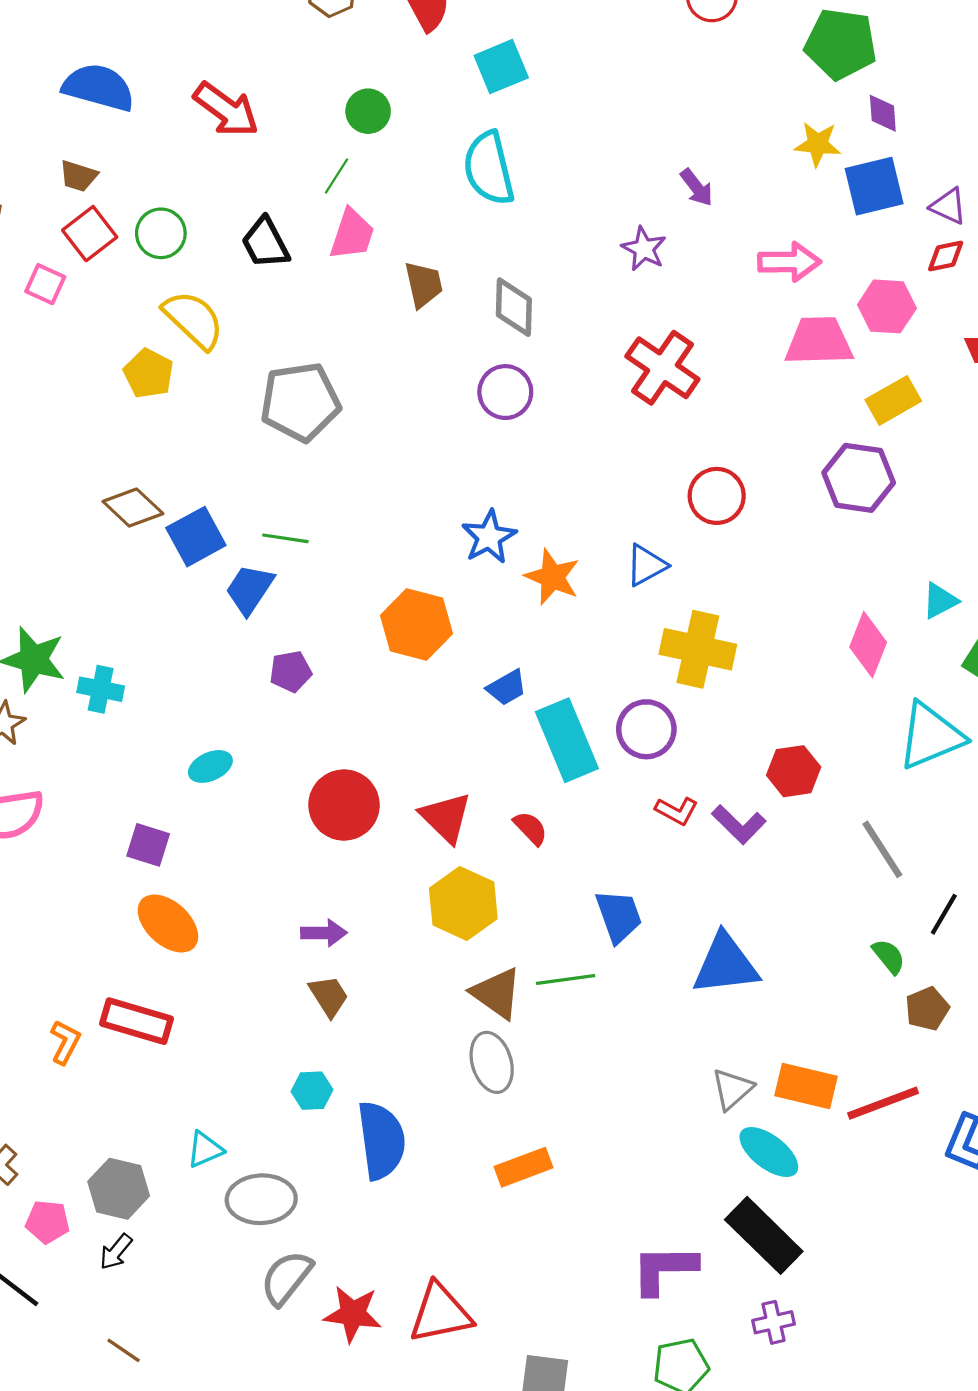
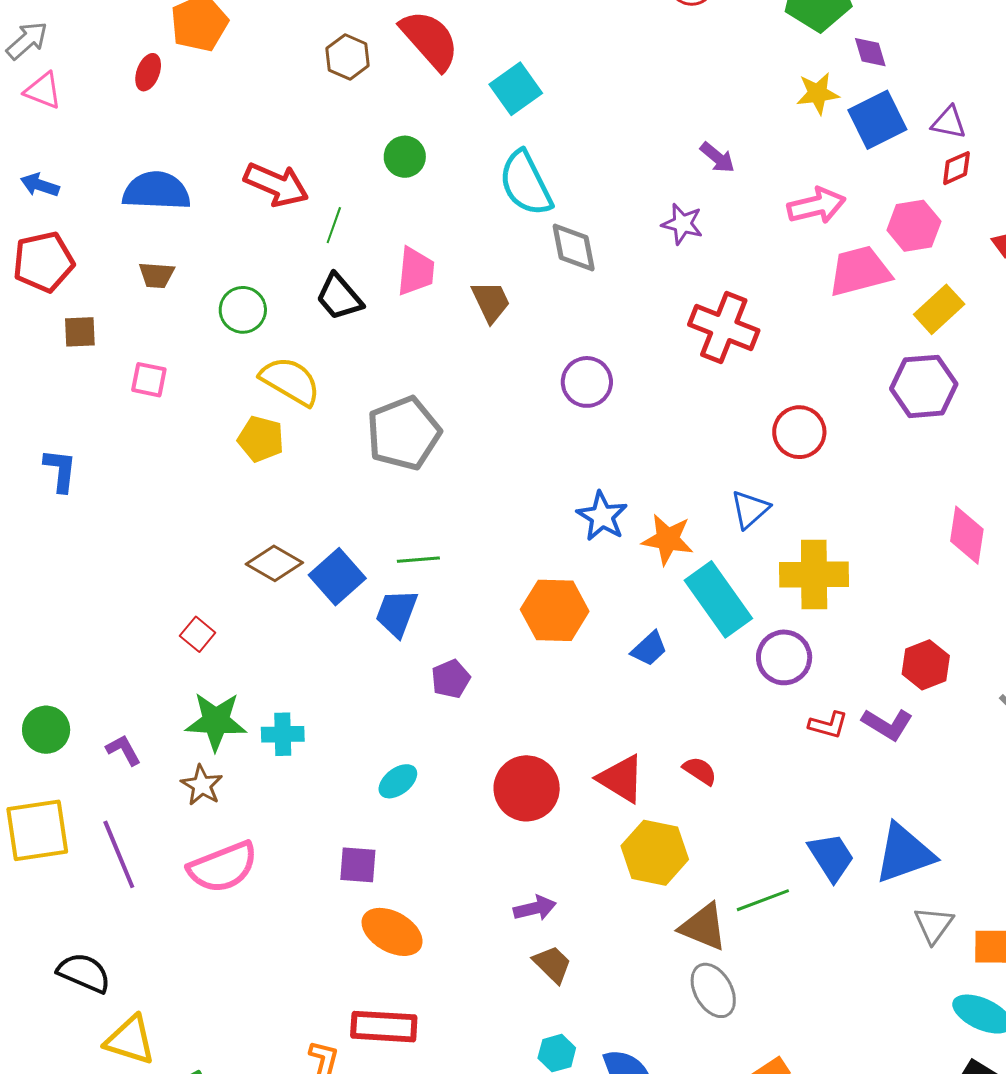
green line: (337, 176) -> (334, 225), moved
red square: (90, 234) -> (198, 634), moved, size x0.7
gray diamond: (514, 307) -> (574, 248), moved
cyan rectangle: (567, 740) -> (718, 599), moved
blue trapezoid: (619, 916) -> (831, 857), moved
gray triangle: (732, 1089) -> (934, 925), moved

